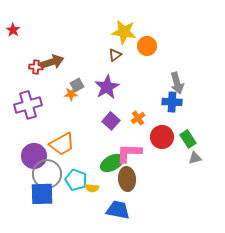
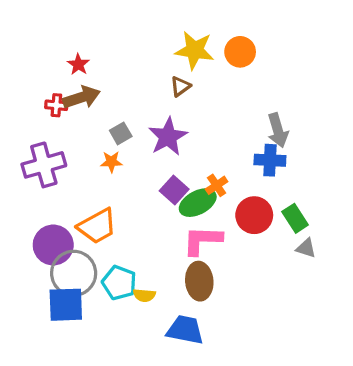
red star: (13, 30) -> (78, 64), moved
orange circle: (147, 46) -> (240, 52), moved
orange star: (71, 94) -> (111, 162), moved
gray triangle: (195, 158) -> (306, 248), turned 32
green ellipse: (112, 163) -> (198, 203), moved

